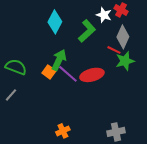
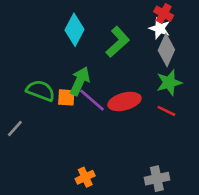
white star: (104, 15) -> (160, 28), moved
red line: (114, 50) -> (166, 111), moved
green semicircle: (16, 67) -> (41, 91), moved
orange square: (49, 72) -> (66, 97), turned -32

